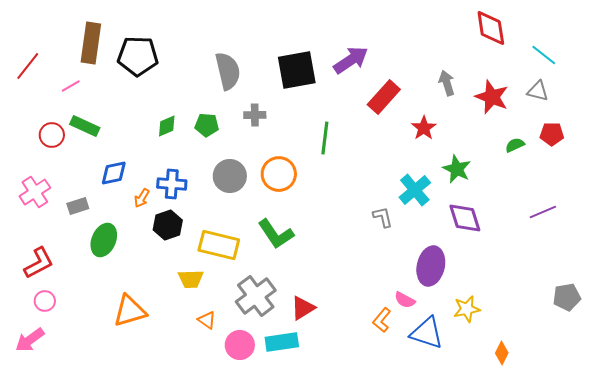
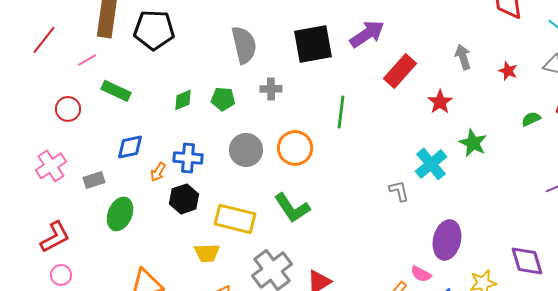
red star: (492, 97) -> (508, 71), size x0.6
green rectangle: (85, 126) -> (116, 91), moved
purple diamond: (465, 218) -> (527, 261), moved

